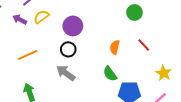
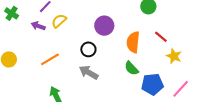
purple circle: (73, 26) -> (104, 26), moved
orange semicircle: (115, 47) -> (133, 42), size x1.5
yellow star: (164, 73) -> (174, 56), moved

